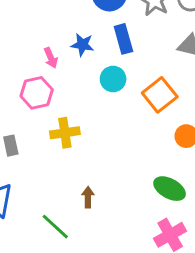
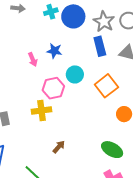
blue rectangle: (123, 39) -> (100, 46), moved
pink hexagon: (37, 93) -> (53, 88), moved
brown arrow: (88, 197) -> (59, 147), moved, turned 40

